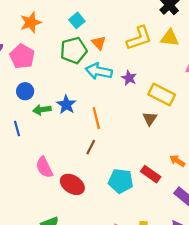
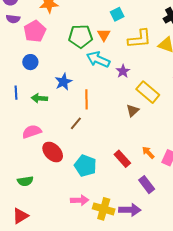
cyan square: (77, 20) -> (117, 14), moved
green arrow: (42, 110) -> (39, 98), moved
pink semicircle: (44, 167) -> (32, 132), turned 84
cyan pentagon: (121, 181) -> (85, 166), moved

